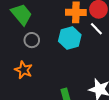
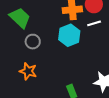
white line: (96, 29) -> (94, 23), turned -56

